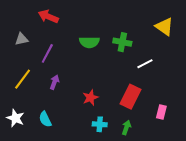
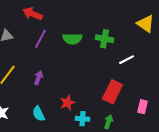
purple line: (47, 53) -> (40, 39), moved
red star: (90, 98) -> (67, 103), moved
cyan semicircle: (45, 119) -> (38, 114), moved

